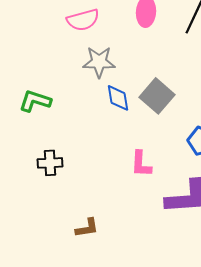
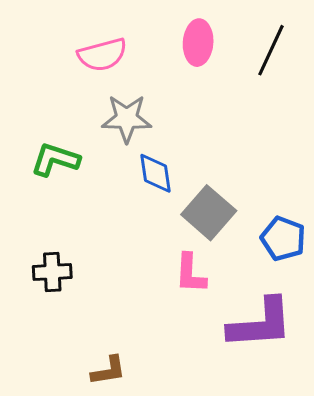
gray square: (157, 96) -> (209, 213), moved
green L-shape: (35, 101) -> (55, 160), moved

